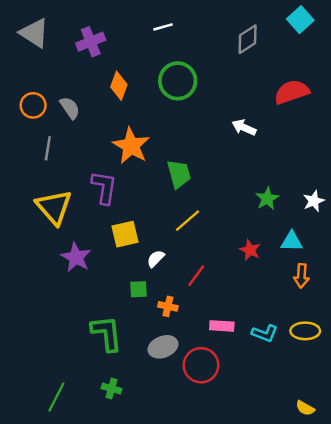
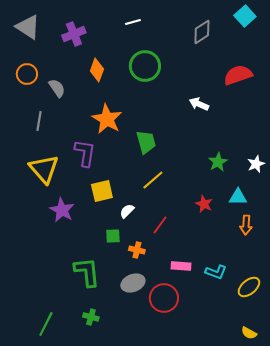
orange circle: (33, 105) -> (27, 74), moved
yellow ellipse: (305, 331) -> (249, 287), moved, turned -40

